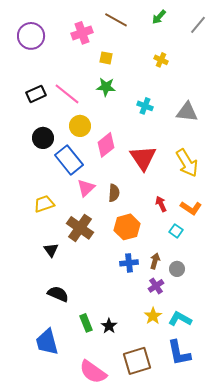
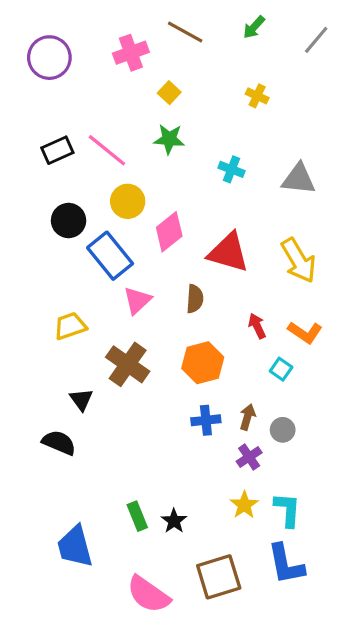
yellow square: (106, 58) -> (169, 93), turned 32
red triangle: (143, 158) -> (228, 252), turned -40
brown semicircle: (114, 193) -> (195, 299), moved
black semicircle: (58, 294) -> (59, 443), moved
cyan L-shape: (180, 319) -> (287, 510), turned 65

